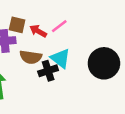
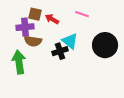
pink line: (59, 26) -> (82, 14), moved, turned 56
brown semicircle: (31, 57) -> (33, 41), moved

